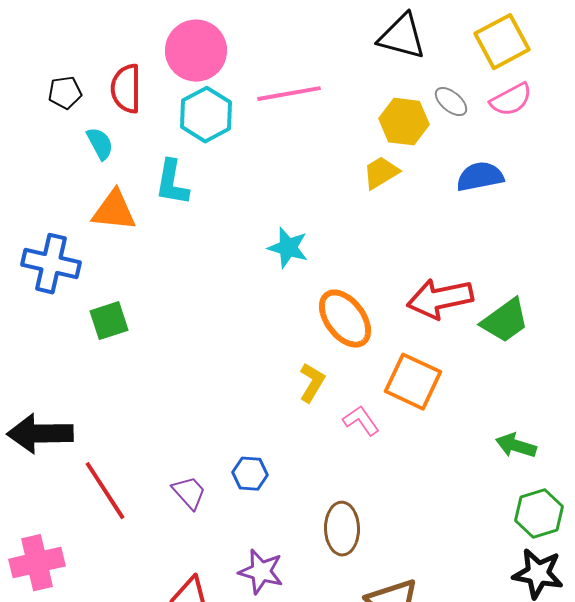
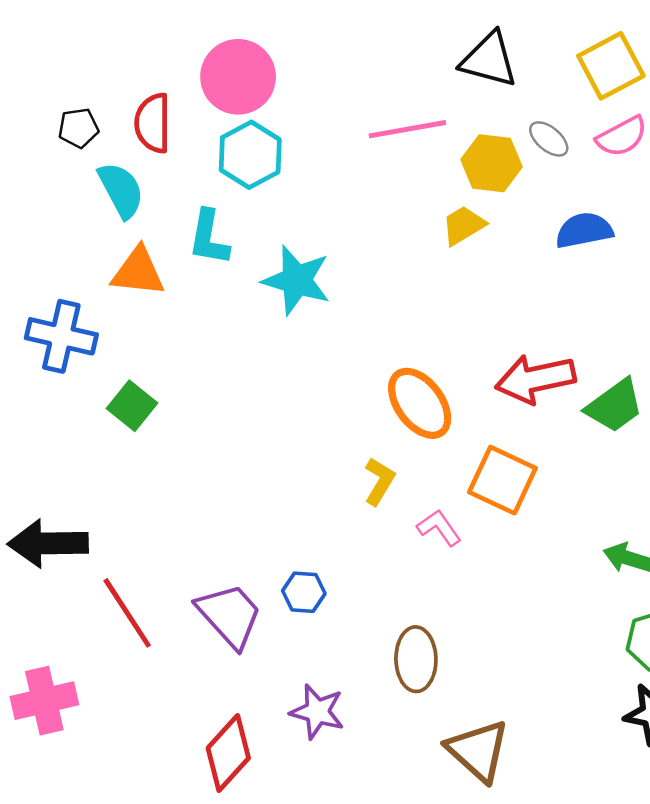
pink line: (289, 94) -> (407, 129), moved
cyan semicircle: (100, 144) -> (121, 190), size x1.4
cyan star: (288, 248) -> (297, 280), moved, size x1.4
green square: (109, 321) -> (132, 406), turned -33
purple trapezoid: (189, 493) -> (230, 615), size x1.6

